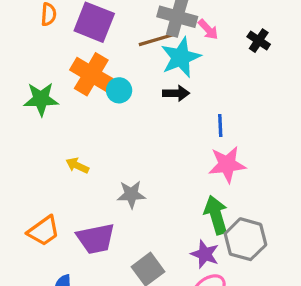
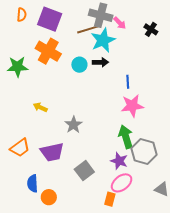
cyan circle: (119, 90) -> (79, 65), moved
gray star: (131, 194) -> (74, 125), turned -30

